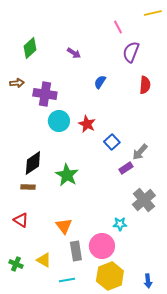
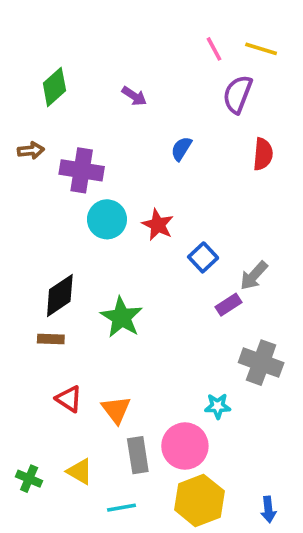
yellow line: (153, 13) -> (261, 49), moved, turned 30
gray cross: (144, 200) -> (261, 363), turned -30
red triangle: (21, 220) -> (69, 399), moved

